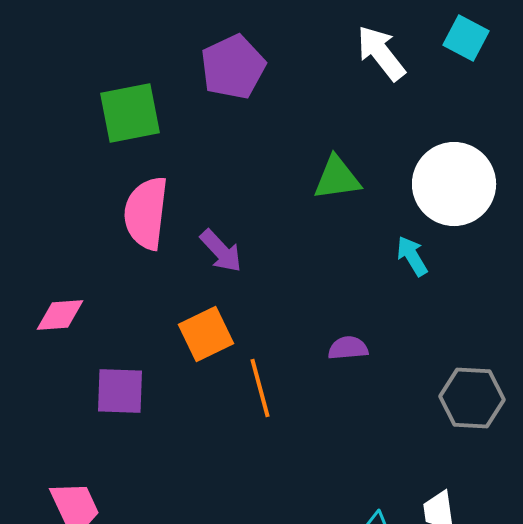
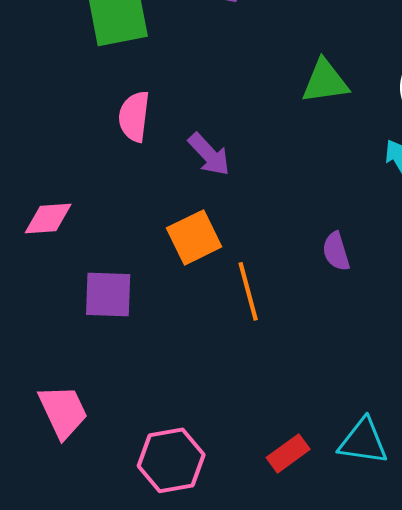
pink semicircle: (146, 213) -> (134, 116), size x0.7
purple semicircle: (348, 348) -> (336, 251), turned -102

